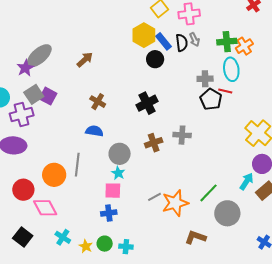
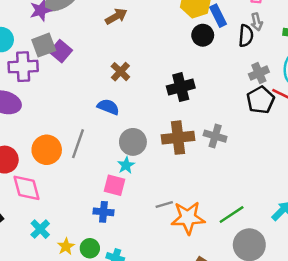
black semicircle: (182, 43) -> (246, 36), moved
gray cross: (205, 79) -> (259, 73), turned -35
brown cross: (154, 143) -> (178, 138), size x1.4

